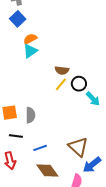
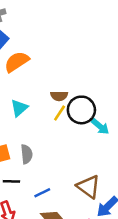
orange semicircle: (30, 39) -> (17, 62), size x1.5
cyan triangle: (30, 51) -> (19, 108), moved
black circle: (79, 84) -> (81, 110), size x1.5

